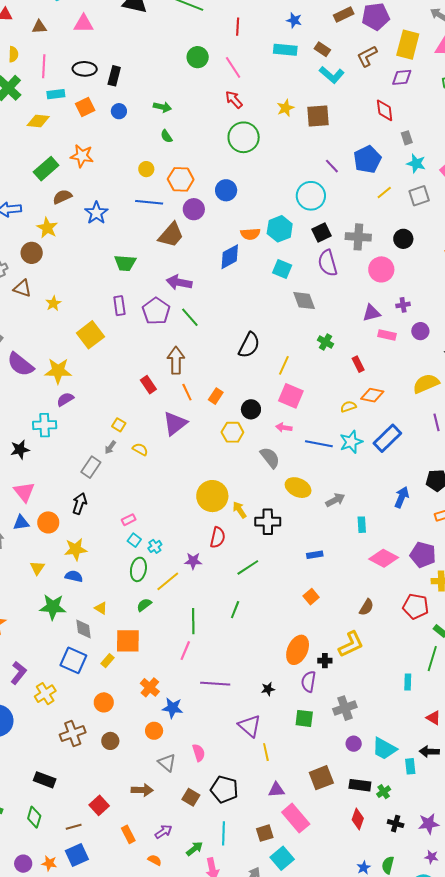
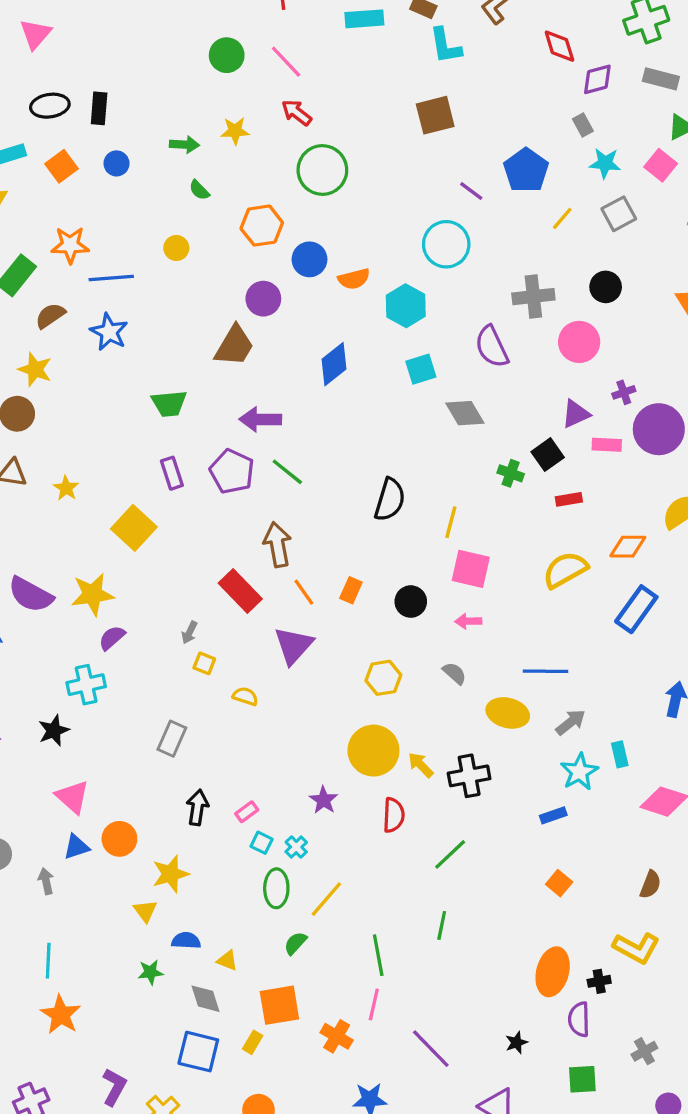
pink triangle: (84, 24) -> (35, 34), turned -40
cyan L-shape: (332, 75) -> (445, 46), turned 50
purple diamond: (402, 77) -> (597, 79), moved
yellow star: (286, 108) -> (235, 131), moved, turned 30
red diamond: (385, 110) -> (559, 46), moved
orange hexagon: (181, 179) -> (262, 226), moved
blue line: (149, 202) -> (111, 278), moved
black square: (322, 233) -> (548, 455), moved
orange semicircle: (250, 234) -> (354, 279), moved
cyan square: (282, 269) -> (421, 369), turned -30
purple circle: (420, 331) -> (659, 429), size x1.8
red rectangle: (358, 364) -> (569, 499), turned -63
red rectangle: (148, 385) -> (240, 591), size x1.5
orange diamond: (372, 395) -> (628, 547), moved
yellow semicircle: (348, 407) -> (565, 570), size x1.8
yellow hexagon: (232, 432) -> (383, 678), moved
cyan star: (351, 442) -> (579, 772), moved
blue line: (319, 444) -> (545, 671), moved
gray arrow: (110, 447) -> (189, 632), moved
gray semicircle: (270, 458) -> (454, 673), size x0.7
black arrow: (80, 503) -> (197, 807), moved
purple star: (193, 561) -> (324, 800), moved, turned -30
yellow triangle: (37, 568) -> (145, 911), moved
blue semicircle: (74, 576) -> (186, 941), moved
green star: (53, 607) -> (150, 972), size x0.6
yellow L-shape: (351, 644) -> (636, 948), turned 64
purple line: (215, 684) -> (431, 1049), turned 52
orange cross: (150, 687) -> (337, 1036), moved
gray cross: (345, 708) -> (644, 1051), size x0.7

